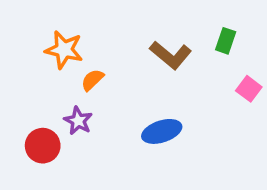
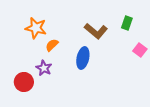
blue ellipse: (162, 131) -> (83, 58), moved, turned -60

